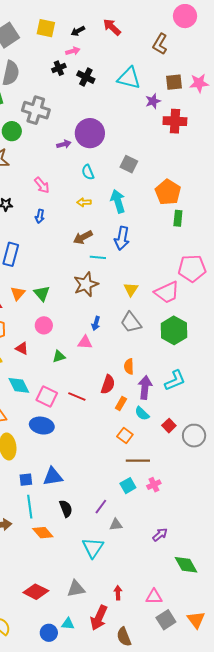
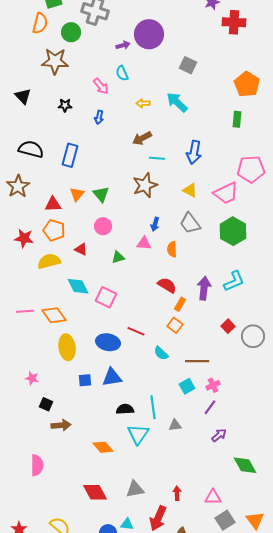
cyan semicircle: (88, 172) -> (122, 73), moved
orange pentagon: (168, 192) -> (247, 84), moved
cyan arrow: (118, 201) -> (177, 102), turned -30
blue arrow: (122, 238) -> (194, 152), moved
yellow triangle: (131, 289) -> (190, 190), turned -35
orange semicircle: (129, 366) -> (172, 249), moved
red semicircle: (108, 384) -> (167, 285), turned -78
red line: (77, 396) -> (136, 331), moved
cyan semicircle: (142, 413) -> (161, 353), moved
blue ellipse: (42, 426) -> (108, 342), moved
orange square: (125, 436) -> (175, 325), moved
cyan line: (30, 507) -> (153, 407), moved
purple line: (101, 507) -> (210, 407), moved
black semicircle: (66, 509) -> (125, 409), turned -72
orange diamond: (43, 533) -> (103, 447), moved
cyan triangle: (93, 548) -> (138, 434), moved
red diamond: (36, 592) -> (95, 492), turned 35

